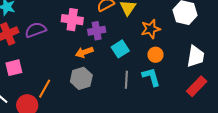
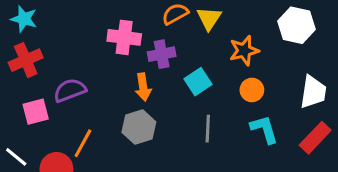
purple semicircle: (36, 30) -> (70, 90), moved
orange arrow: (84, 52) -> (143, 87), turned -78
cyan L-shape: (151, 77) -> (264, 129), moved

